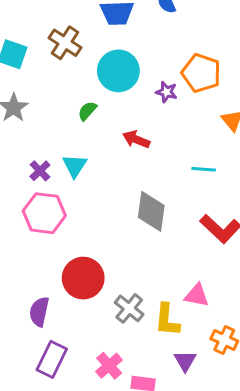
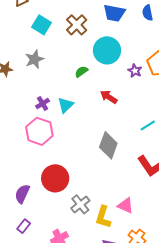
cyan line: (204, 169) -> (148, 126), turned -49
purple rectangle: (52, 359) -> (24, 226), size x0.6

